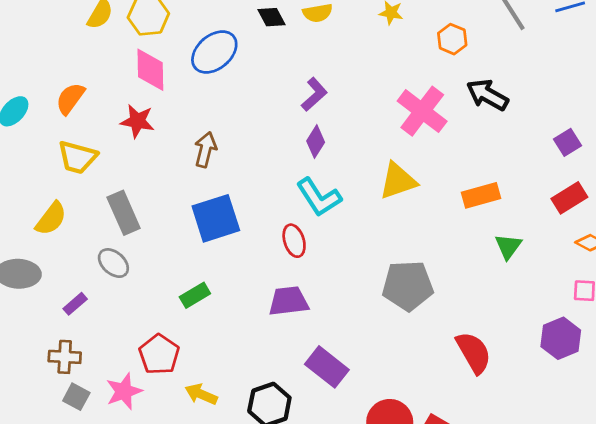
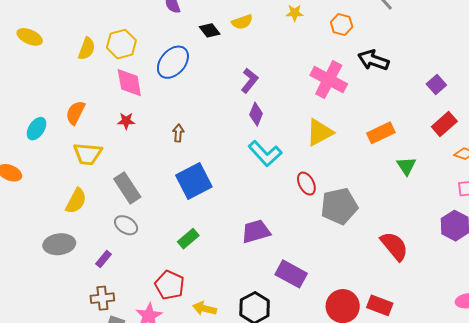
red star: (137, 121) -> (126, 121), size x0.7
brown arrow: (205, 150) -> (178, 133), size x0.7
red ellipse: (294, 241) -> (306, 184), moved

